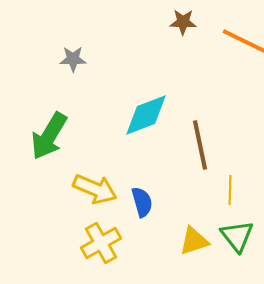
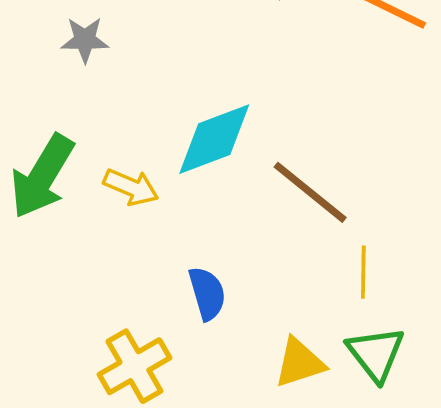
brown line: (200, 145) -> (310, 192), turned -39
yellow arrow: (95, 189) -> (131, 187), moved, size x0.7

